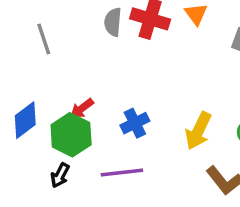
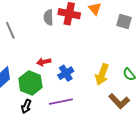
red arrow: (82, 108) -> (44, 62), moved, turned 32

